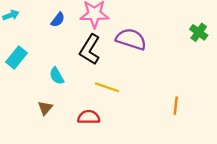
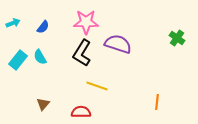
blue semicircle: (58, 20) -> (43, 27), moved
cyan semicircle: (57, 76) -> (40, 57), moved

